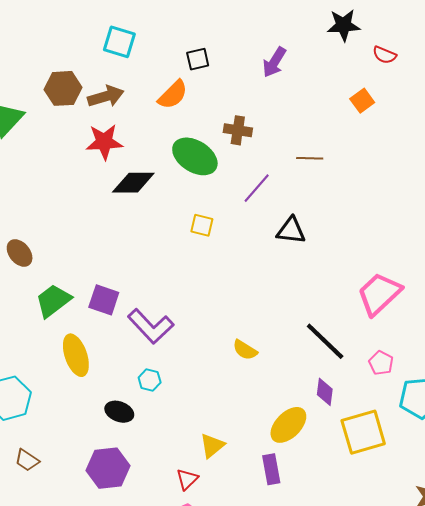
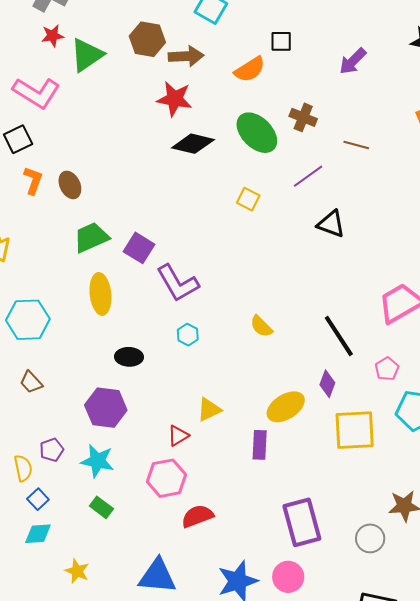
brown line: (310, 158) -> (356, 145), moved
cyan hexagon: (150, 380) -> (188, 335), moved
black ellipse: (119, 412) -> (129, 357), turned -32

